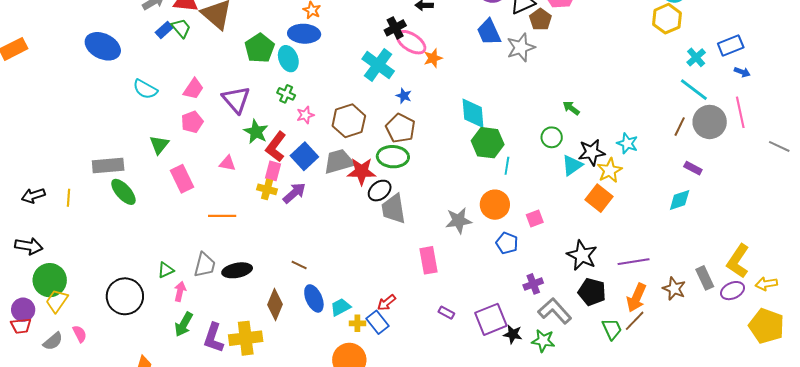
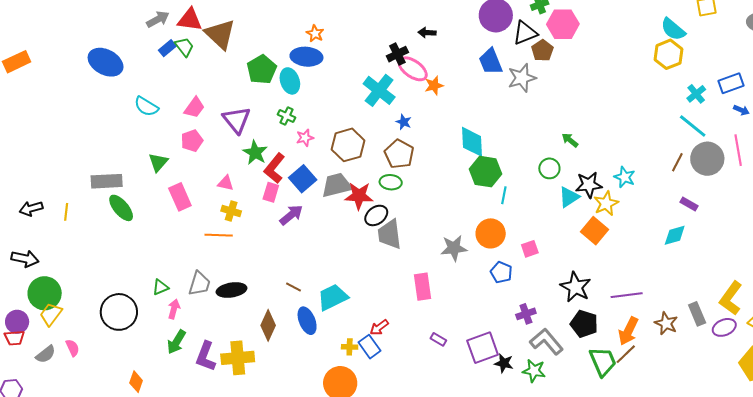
green ellipse: (393, 157) -> (391, 182), size x0.7
yellow cross: (267, 189) -> (231, 211), moved
cyan trapezoid: (340, 307) -> (333, 297), moved, size x1.5
green trapezoid: (612, 329) -> (603, 362), size x1.4

